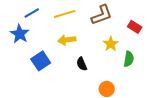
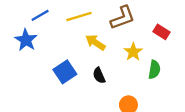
yellow arrow: (67, 40) -> (95, 42), moved, turned 42
blue square: (41, 61) -> (65, 72), moved

